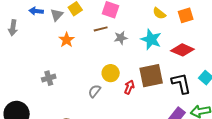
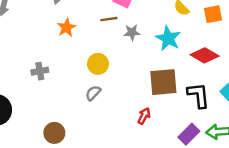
yellow circle: (111, 73) -> (98, 64), moved
red arrow: (129, 87) -> (144, 116), moved

